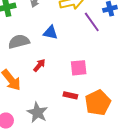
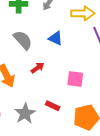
gray semicircle: (19, 42) -> (23, 40), turned 50
red rectangle: (70, 95) -> (53, 106), moved

